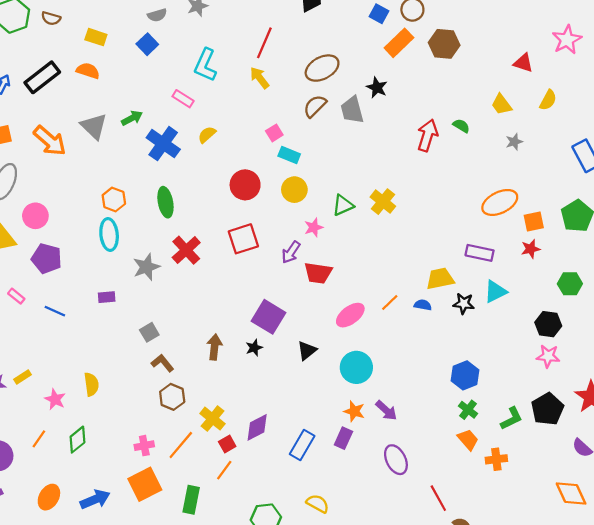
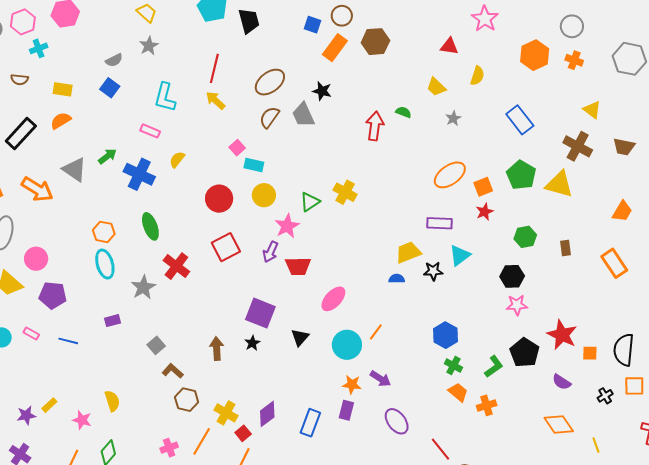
orange semicircle: (88, 71) -> (61, 121), turned -40
pink star: (314, 227) -> (287, 226), size x1.4
orange line: (390, 303) -> (376, 332), moved

